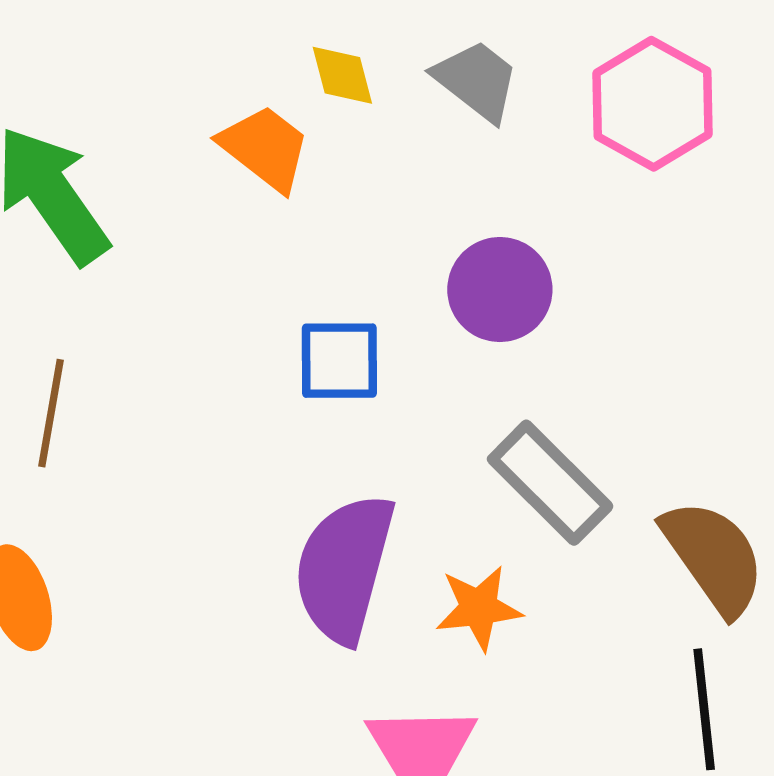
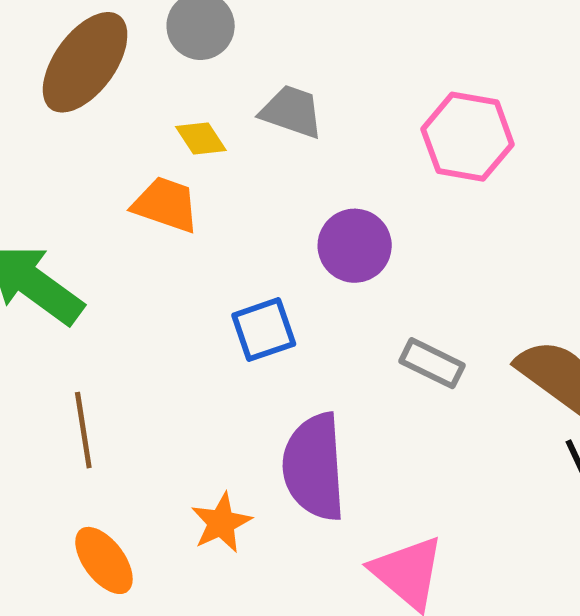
pink hexagon: (652, 104) -> (468, 137), moved
gray rectangle: (550, 483) -> (432, 363), size x0.7
orange star: (479, 608) -> (221, 523), moved

